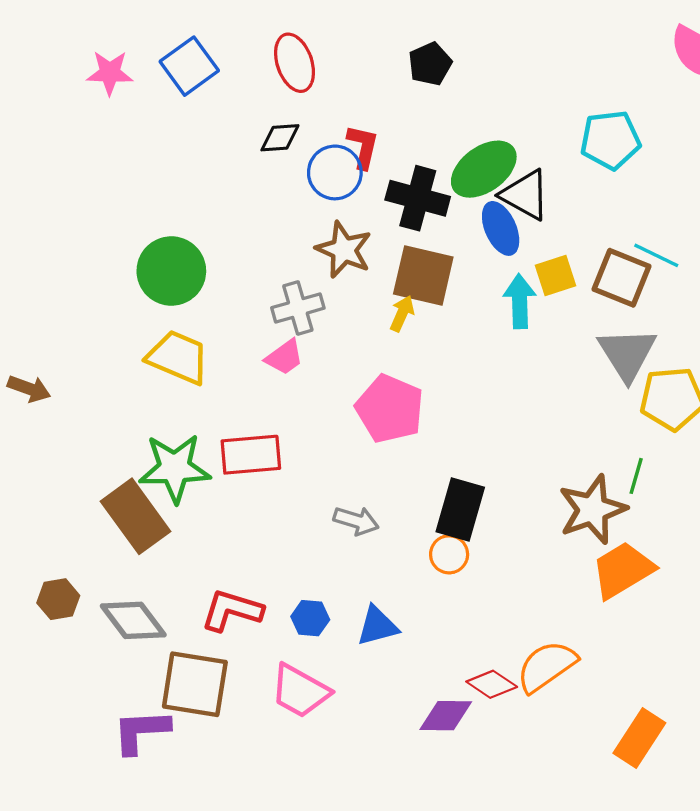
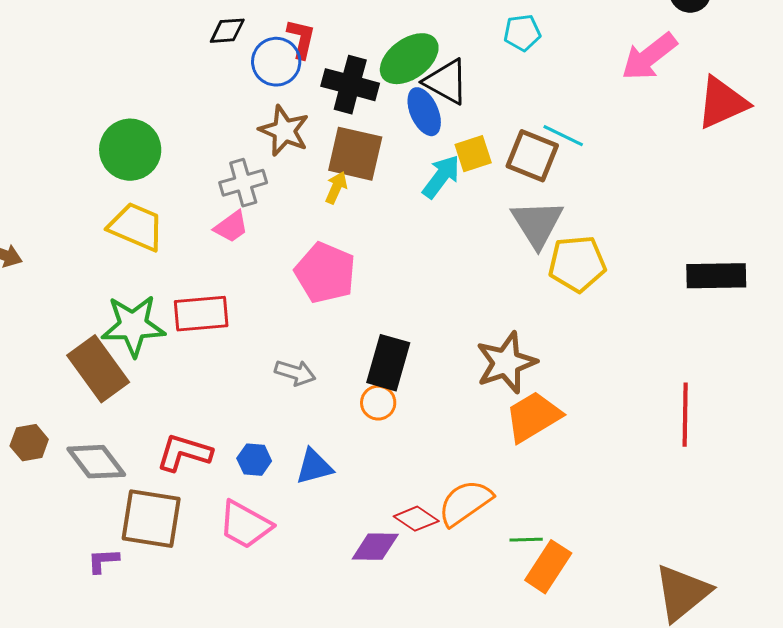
cyan pentagon: (610, 140) -> (522, 33), size x0.7
cyan arrow: (520, 301) -> (441, 177), turned 39
green line: (636, 476) -> (526, 540), moved, turned 72
purple L-shape: (141, 731) -> (103, 561), size x0.6

